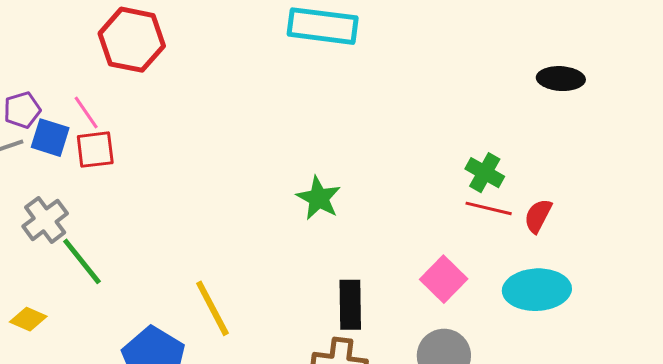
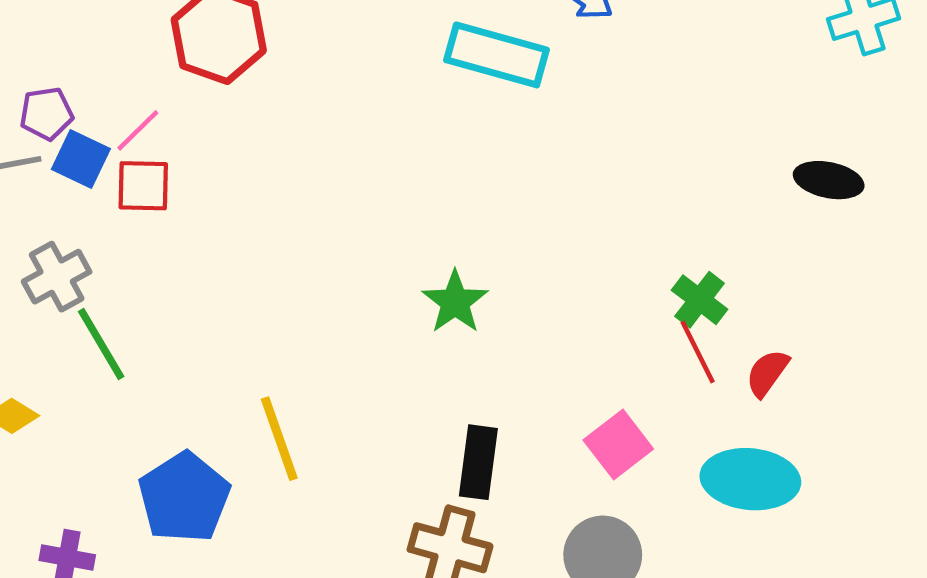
pink line: (86, 112) -> (138, 130), turned 72
red line: (489, 208) -> (698, 352), turned 42

